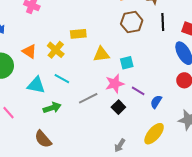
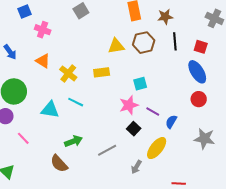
yellow rectangle: (78, 34) -> (102, 72), moved
orange triangle: (29, 51) -> (43, 61), moved
yellow triangle: (101, 54) -> (116, 46), moved
gray line: (88, 98) -> (107, 150), moved
green arrow: (52, 108) -> (73, 141), moved
yellow ellipse: (154, 134) -> (157, 148), moved

